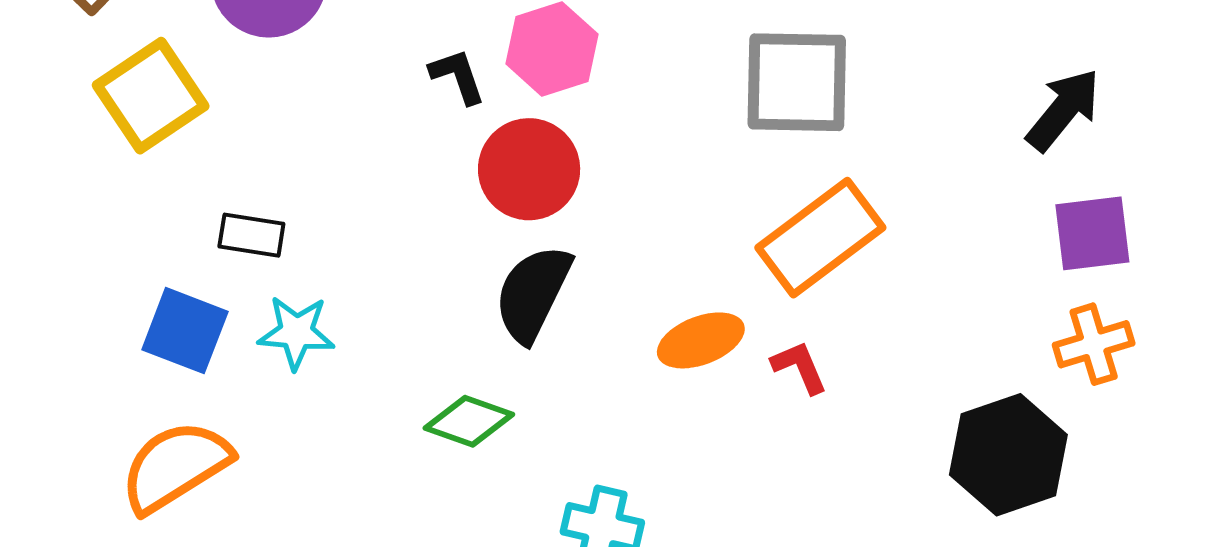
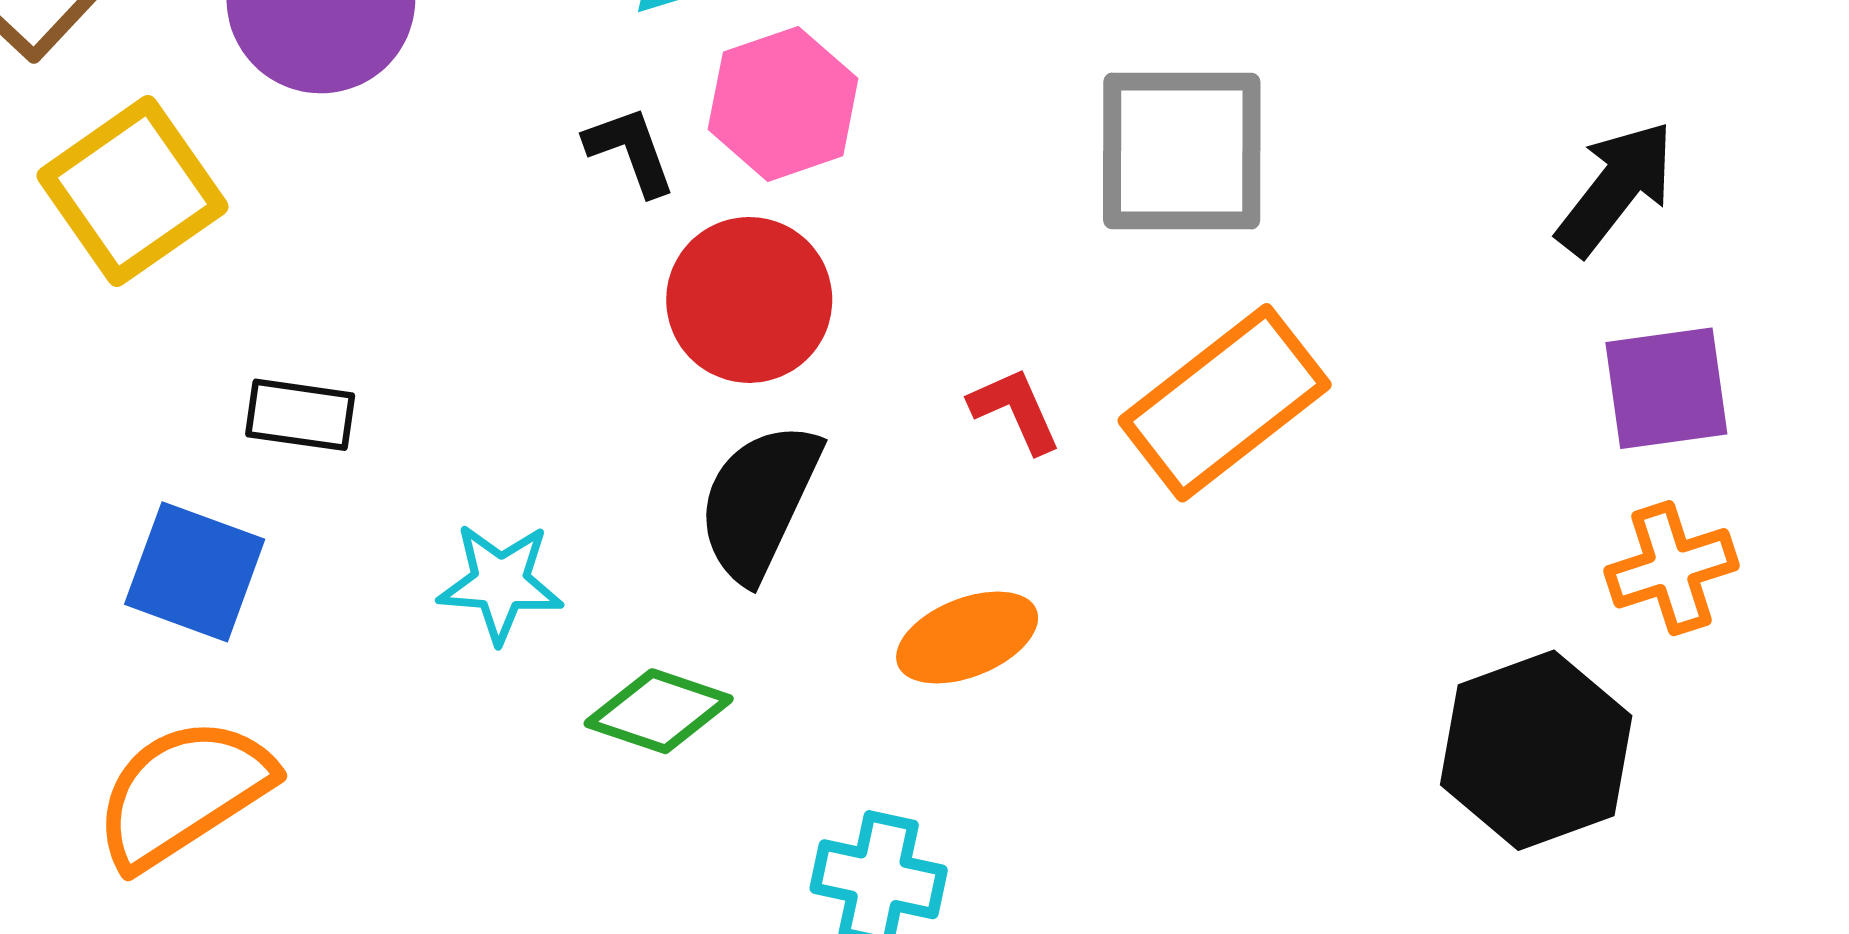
cyan star: (296, 332) -> (500, 583), moved
orange ellipse: (701, 340) -> (967, 638), moved
red L-shape: (800, 367) -> (1015, 410), moved

